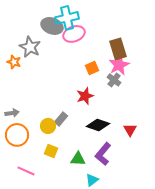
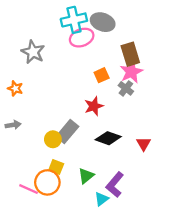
gray ellipse: (52, 26) -> (103, 22), moved
orange star: (14, 62) -> (15, 88), moved
gray rectangle: (61, 119) -> (67, 132), size x1.5
orange circle: (17, 135) -> (47, 182), moved
purple L-shape: (103, 154) -> (115, 185), moved
green triangle: (78, 159) -> (86, 176), turned -42

